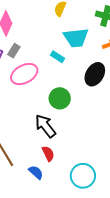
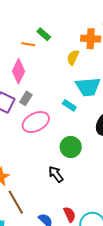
black arrow: (45, 126) -> (56, 174), size x0.7
red semicircle: (48, 154) -> (70, 214), moved

